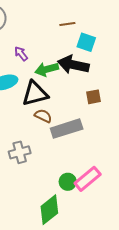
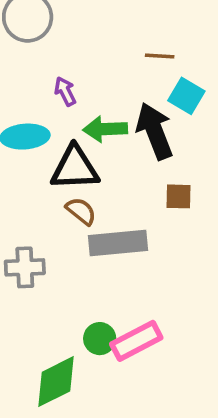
black arrow: (73, 65) -> (155, 131), turned 44

